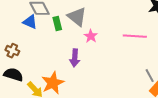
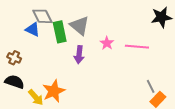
green rectangle: (57, 24) -> (60, 32), size x1.5
pink star: (91, 36) -> (107, 43), moved
purple arrow: (75, 58) -> (79, 55), moved

